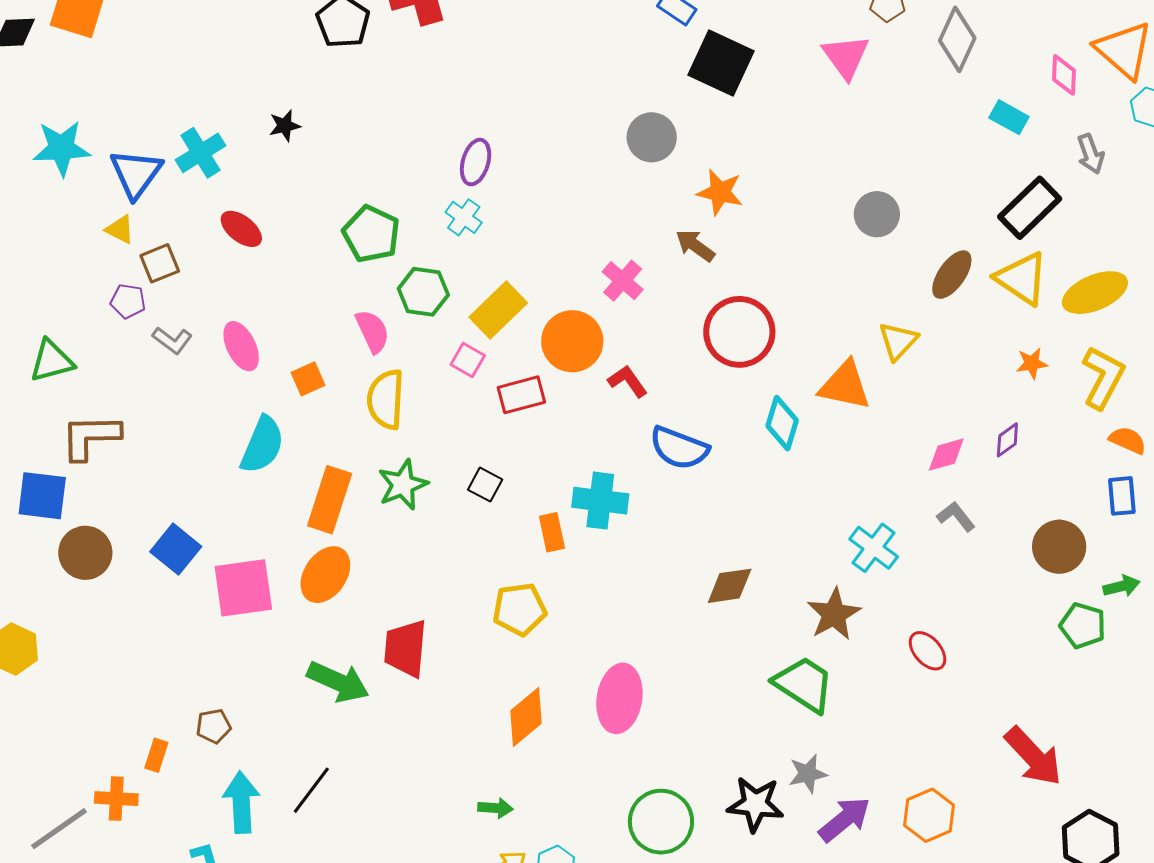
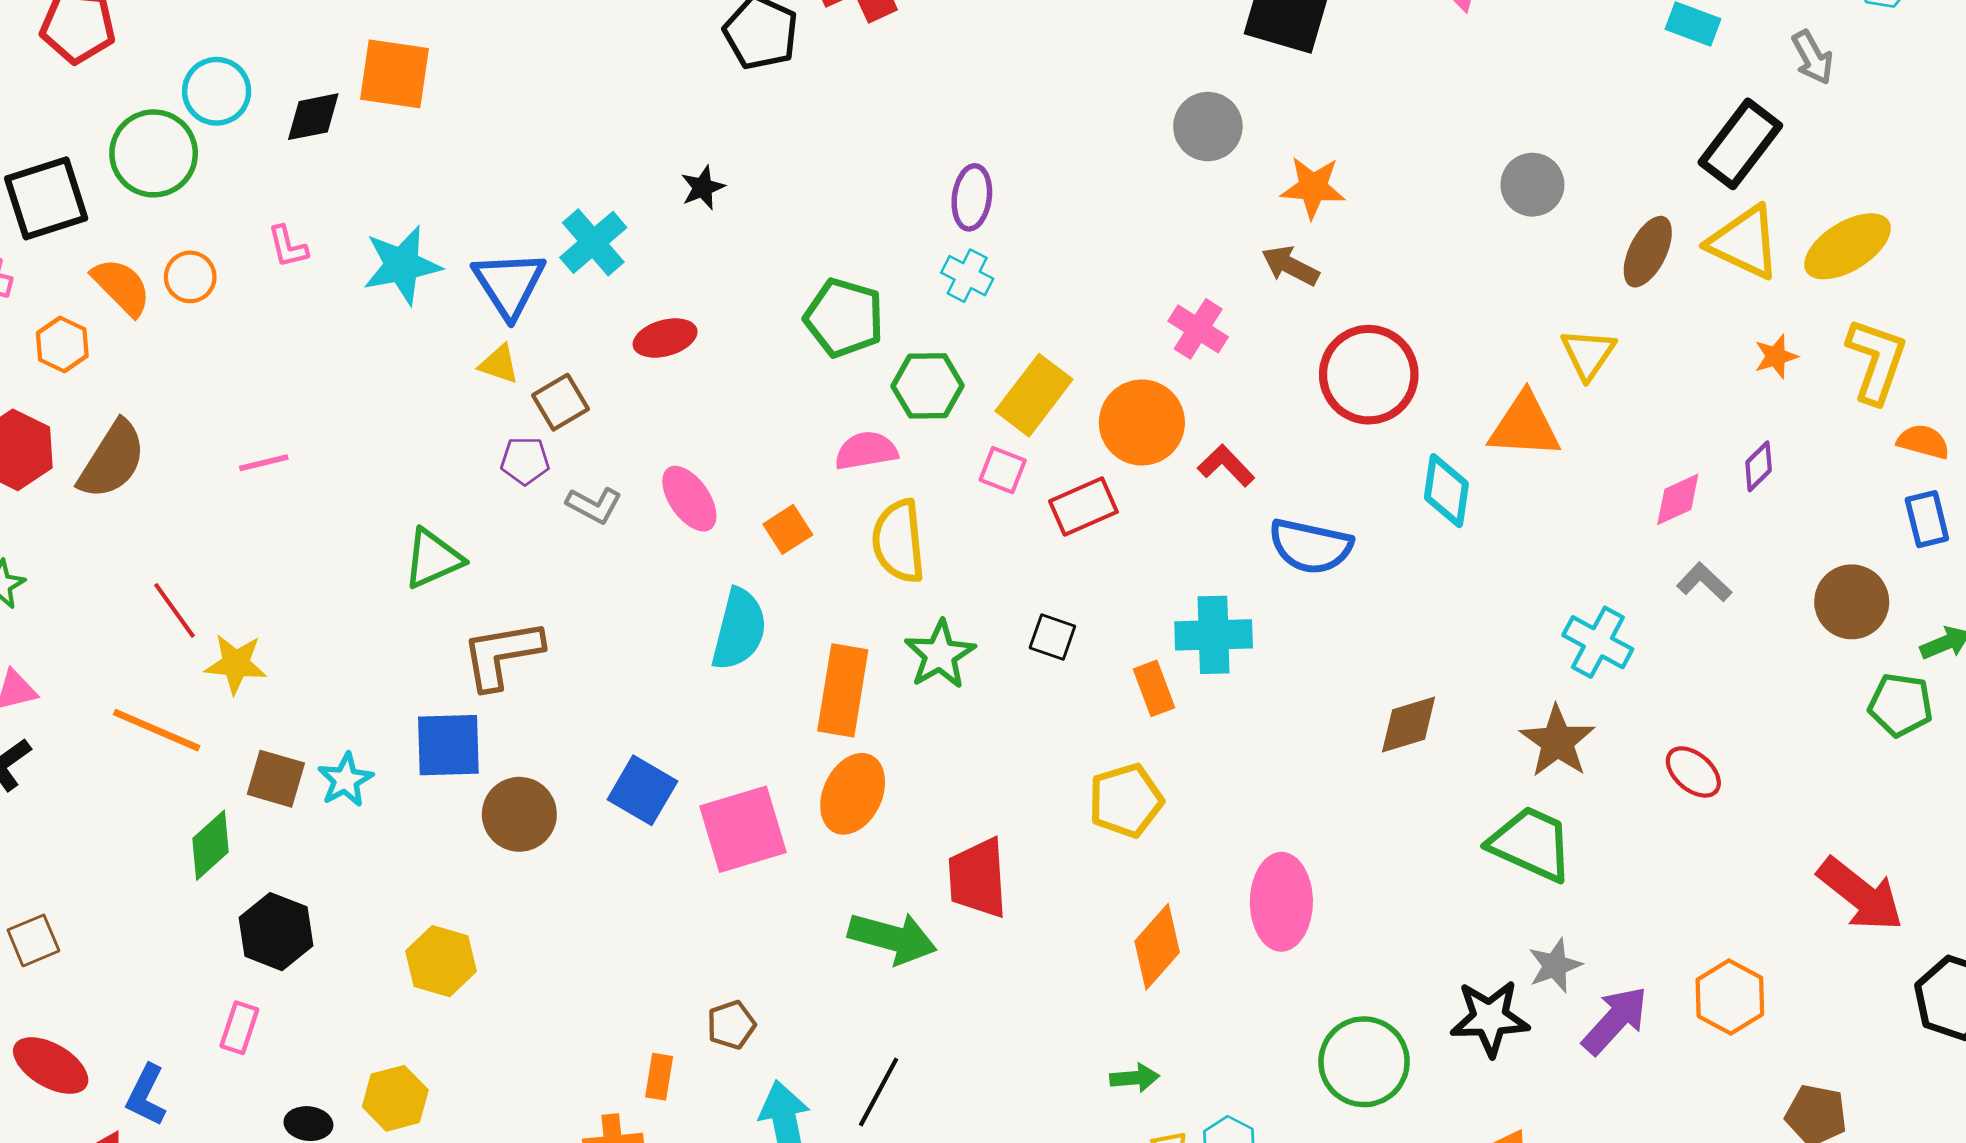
red ellipse: (241, 229) -> (665, 338), turned -45
pink semicircle: (372, 331) -> (866, 451), turned -66

